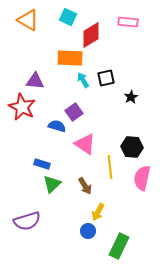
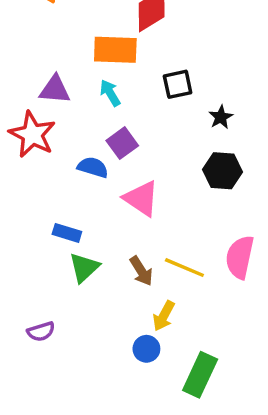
cyan arrow: (83, 80) -> (110, 93), moved
black hexagon: (132, 147) -> (222, 171), moved
yellow line: (110, 167) -> (184, 268), moved, turned -60
purple semicircle: (27, 221) -> (41, 332), size x0.6

